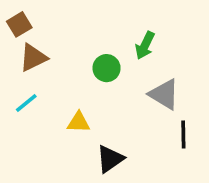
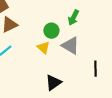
gray triangle: (164, 94) -> (70, 46), moved
yellow triangle: (79, 122) -> (43, 48), moved, turned 40

